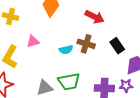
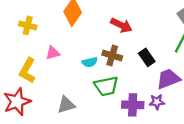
green trapezoid: (69, 82) -> (106, 86), moved

